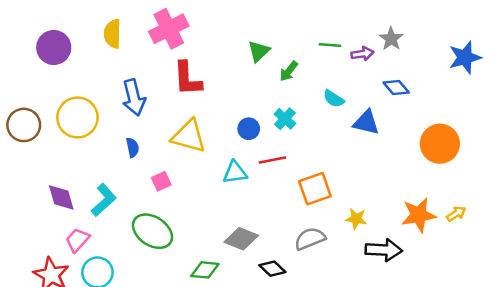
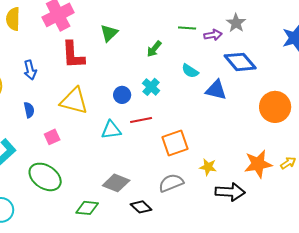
green triangle: (259, 51) -> (109, 33), moved
blue diamond: (396, 87) -> (240, 62), size x1.5
blue arrow: (134, 97) -> (30, 70), size x0.7

